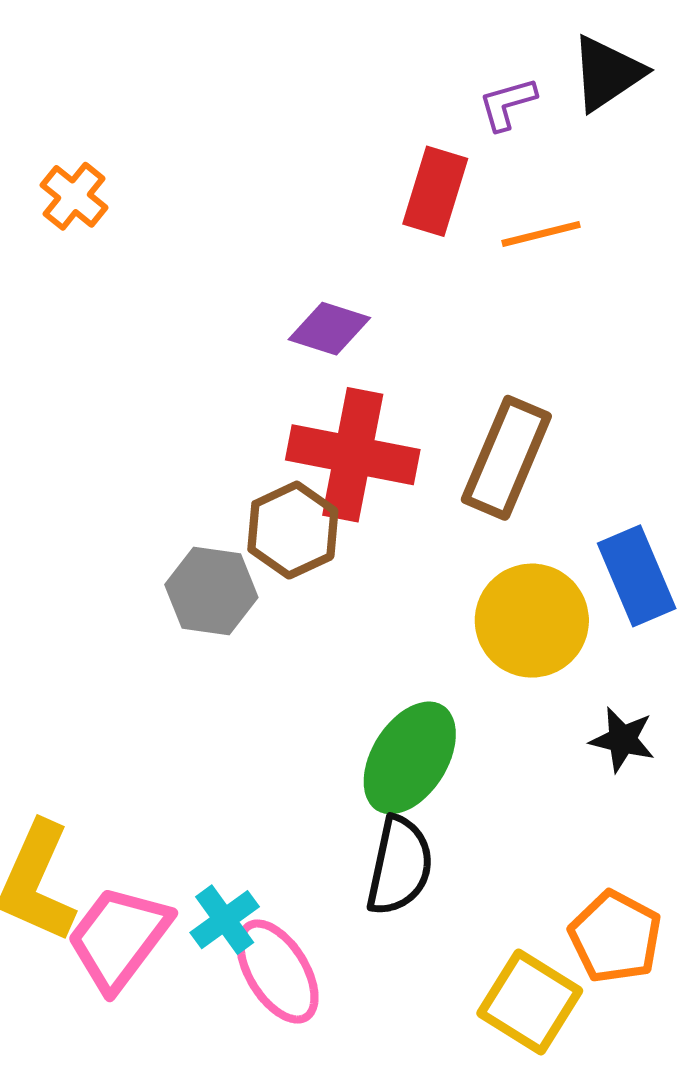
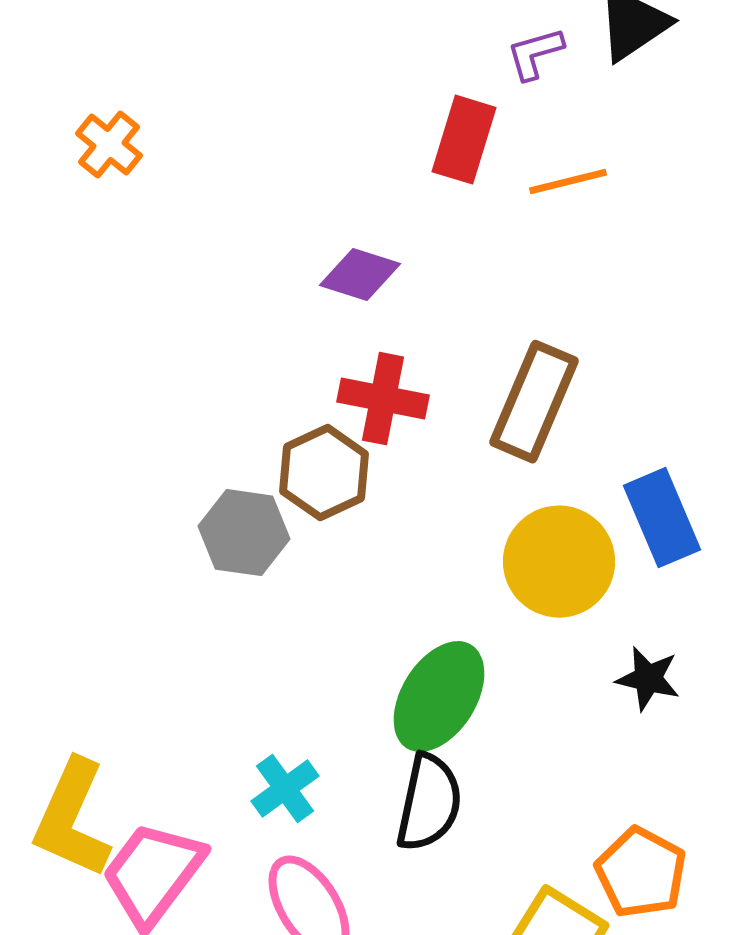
red cross: (353, 455) -> (383, 399), size x0.7
cyan cross: (225, 920) -> (285, 789), moved

